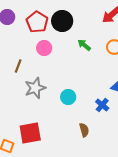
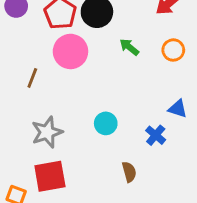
pink circle: (44, 48) -> (70, 51), size x1.5
gray star: (35, 88) -> (47, 132), moved

